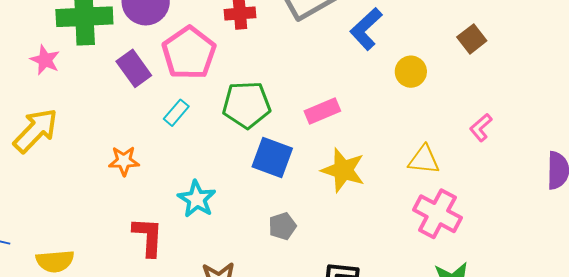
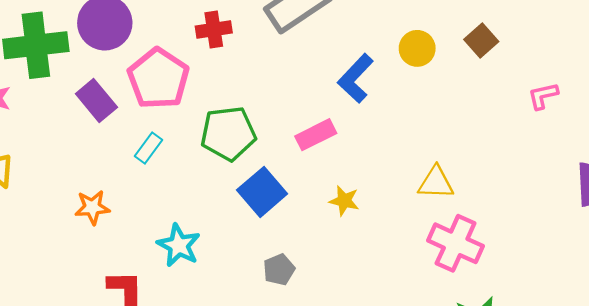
blue L-shape: (366, 29) -> (356, 78), moved
yellow circle: (411, 72) -> (417, 48), moved
pink L-shape: (481, 128) -> (543, 96), moved, turned 32
blue square: (272, 158) -> (262, 192), turned 33
yellow star: (343, 170) -> (344, 201), size x0.6

